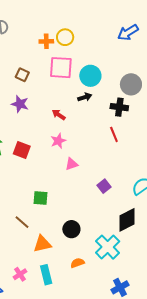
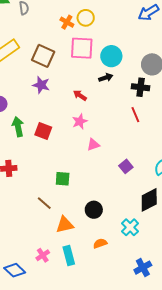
orange cross: (46, 41) -> (67, 22), turned 32
brown square: (22, 75) -> (43, 56), size x1.6
cyan cross: (108, 247) -> (130, 227), size x0.7

